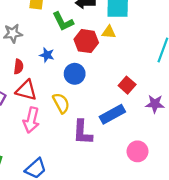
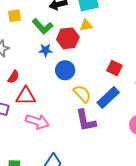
blue star: (47, 55) -> (46, 50), moved
red semicircle: (19, 67) -> (13, 77), turned 40
yellow semicircle: (61, 103) -> (82, 94), moved
pink arrow: (31, 120) -> (37, 122), turned -70

